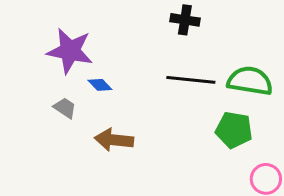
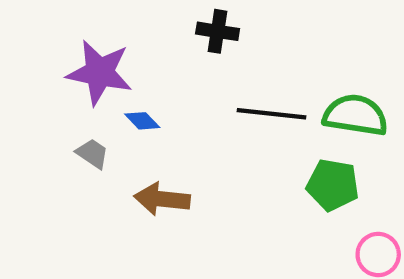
black cross: (185, 20) -> (218, 31), moved

